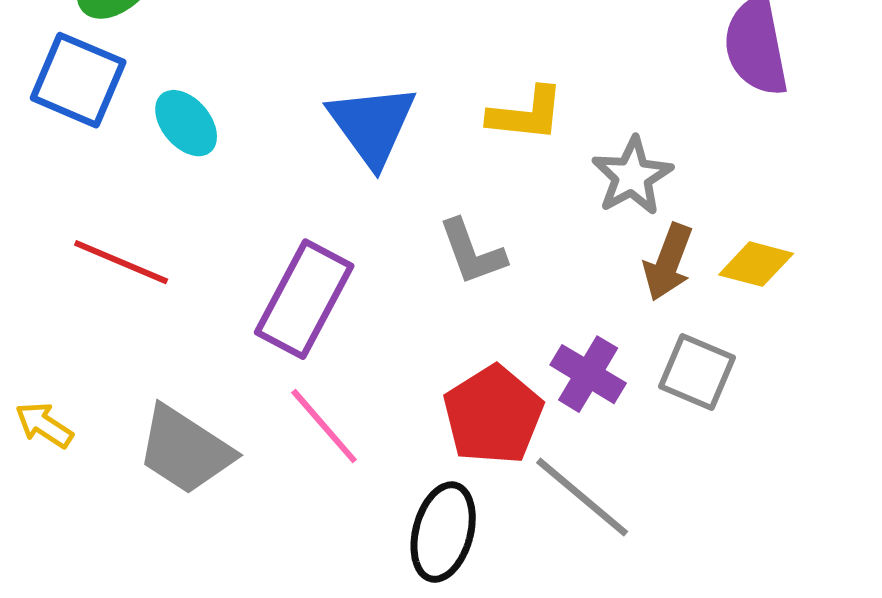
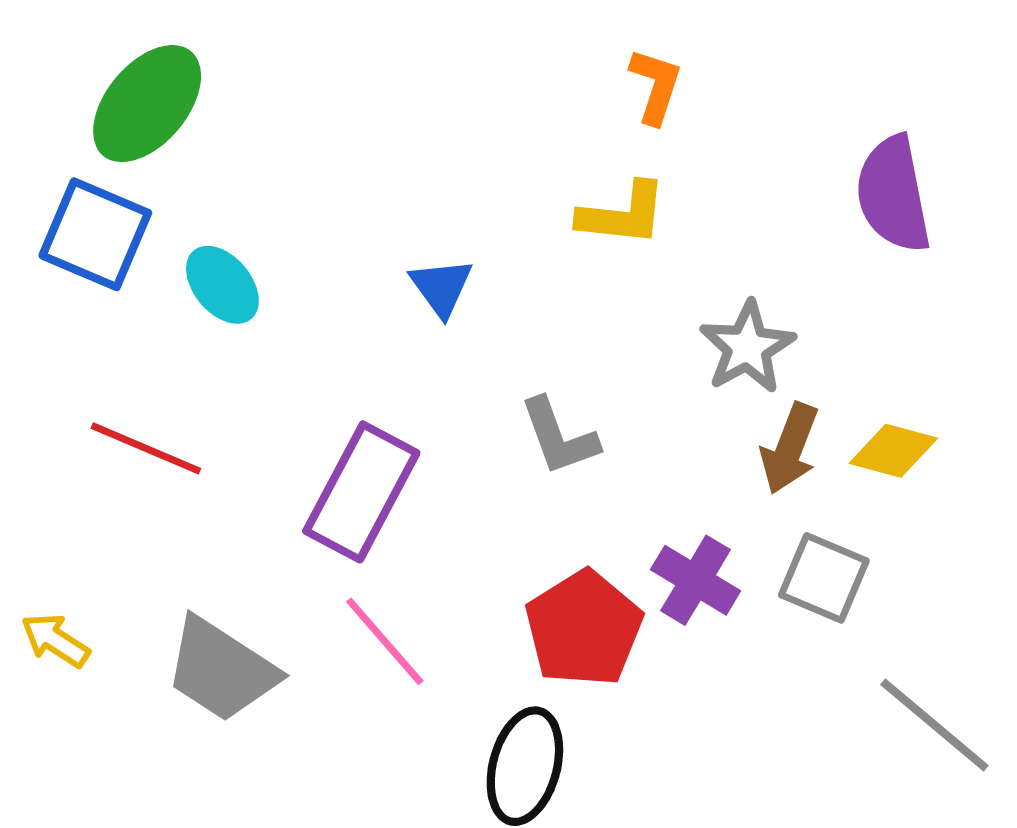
yellow L-shape: (526, 114) -> (623, 214), moved
blue triangle: (372, 125) -> (441, 287), size x0.6
gray line: (582, 497) -> (934, 725), moved

